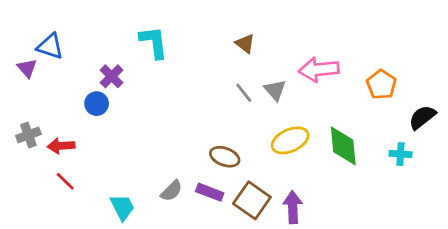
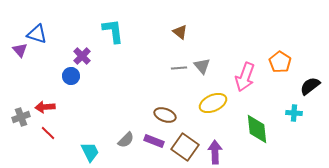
pink arrow: (319, 70) -> (245, 77), moved, turned -64
gray line: (244, 93) -> (179, 68), turned -56
gray cross: (28, 135) -> (21, 117), moved
green diamond: (343, 146) -> (257, 129), moved

